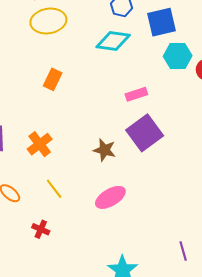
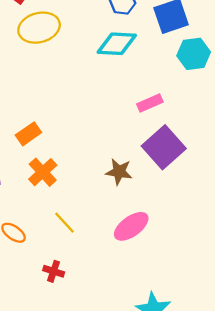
orange rectangle: (53, 79) -> (28, 134), moved, turned 35

